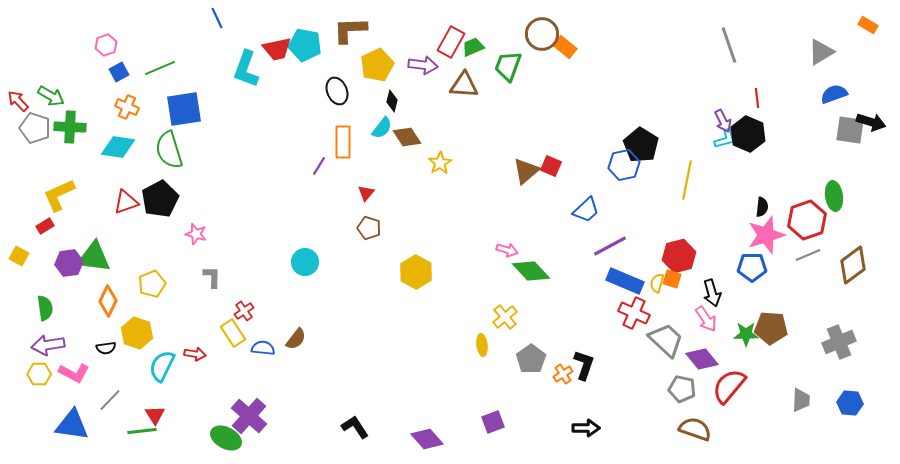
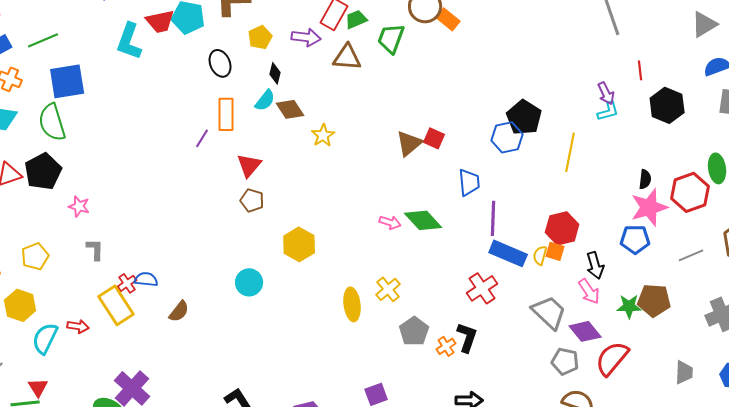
yellow pentagon: (377, 65) -> (260, 37), size x0.7
black hexagon: (748, 134) -> (667, 105), moved
red triangle: (366, 193) -> (249, 165), size x1.5
blue trapezoid: (586, 210) -> (469, 182), turned -52
purple line: (610, 246) -> (493, 218), turned -60
gray line: (808, 255) -> (691, 255), moved
cyan circle: (305, 262) -> (249, 282), moved
green diamond: (531, 271) -> (423, 220), moved
red cross: (634, 313) -> (482, 288), moved, turned 32
yellow rectangle: (233, 333) -> (116, 305), size x1.4
yellow ellipse: (482, 345) -> (352, 304), moved, size x1.5
blue semicircle: (263, 348) -> (146, 279), moved

